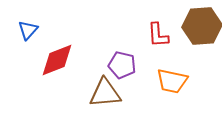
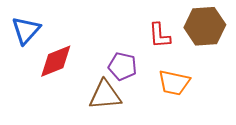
blue triangle: (28, 30) -> (26, 30), size x1.4

